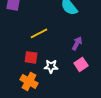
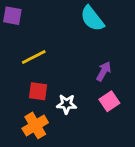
yellow line: (39, 33) -> (34, 57), moved
orange cross: (29, 81) -> (35, 125), turned 30

